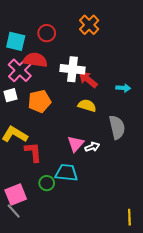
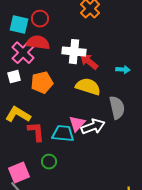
red circle: (47, 33) -> (40, 19), moved
yellow semicircle: (87, 106) -> (88, 87), size x1.4
white arrow: (92, 147) -> (93, 127), size x1.6
cyan trapezoid: (66, 173) -> (63, 134), moved

